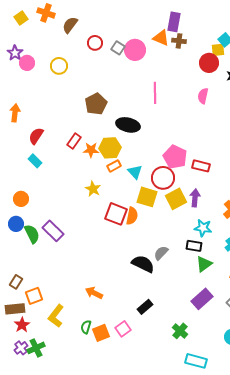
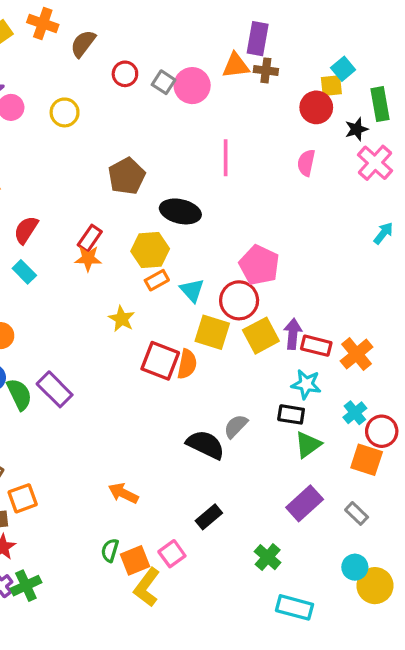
orange triangle: (161, 38) -> (236, 65), turned -30
orange star: (91, 150) -> (88, 258), moved
red rectangle: (201, 166) -> (316, 346), moved
yellow L-shape: (56, 316) -> (147, 587), moved

